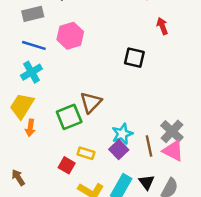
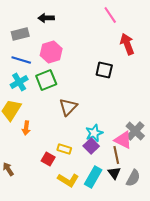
red arrow: (162, 26) -> (127, 44), size x1.5
green square: (69, 117) -> (46, 80), moved
orange arrow: (30, 128) -> (26, 128), moved
brown line: (149, 146) -> (116, 155), moved
pink triangle: (173, 151) -> (123, 140), moved

